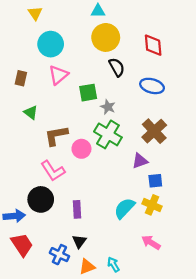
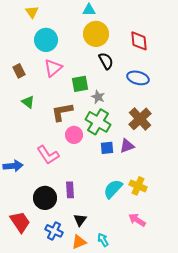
brown rectangle: (21, 78) -> (19, 71), turned -40
brown L-shape: (56, 136) -> (62, 112), moved
blue square: (155, 181) -> (107, 148), moved
black circle: (41, 199) -> (45, 198), moved
blue arrow: (14, 216) -> (13, 166), moved
black triangle: (79, 241) -> (80, 220), moved

